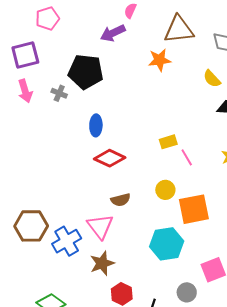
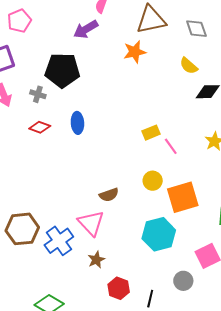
red diamond: (110, 158) -> (40, 127), moved, size x0.7
brown star: (102, 263) -> (96, 260), size x0.7

